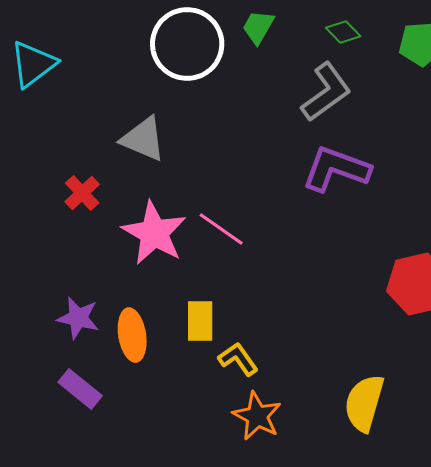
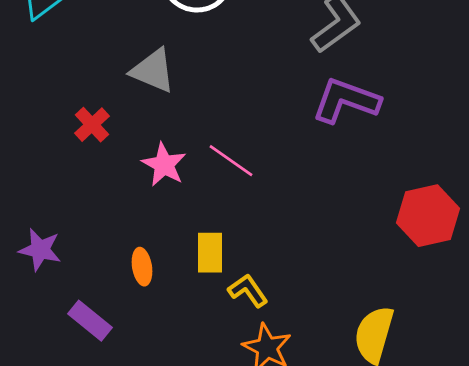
pink star: (154, 233) -> (164, 165), size x0.7
purple star: (78, 318) -> (40, 250), moved
orange ellipse: (132, 335) -> (142, 267), size x0.7

